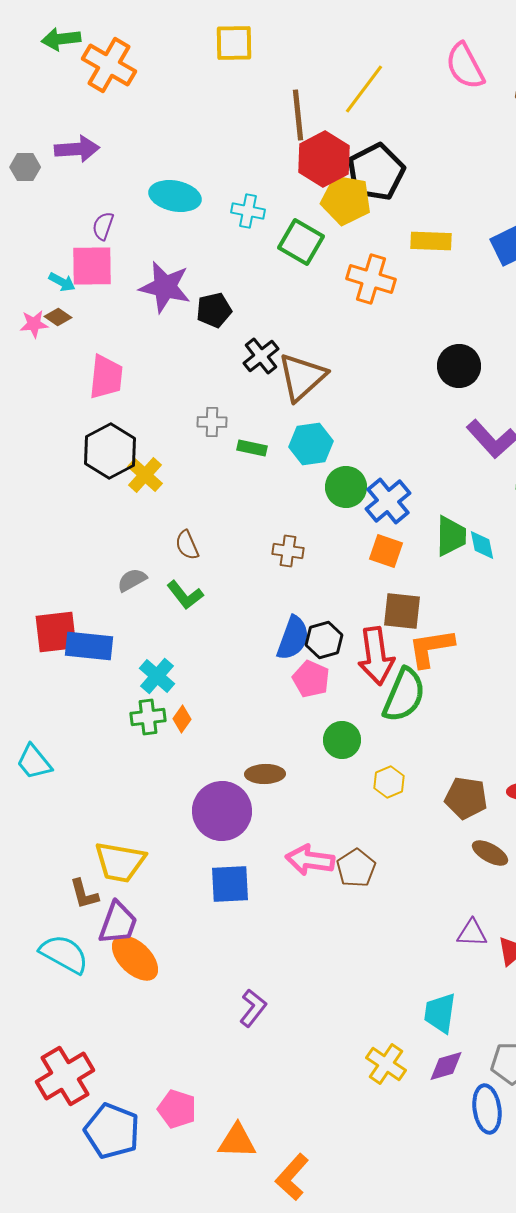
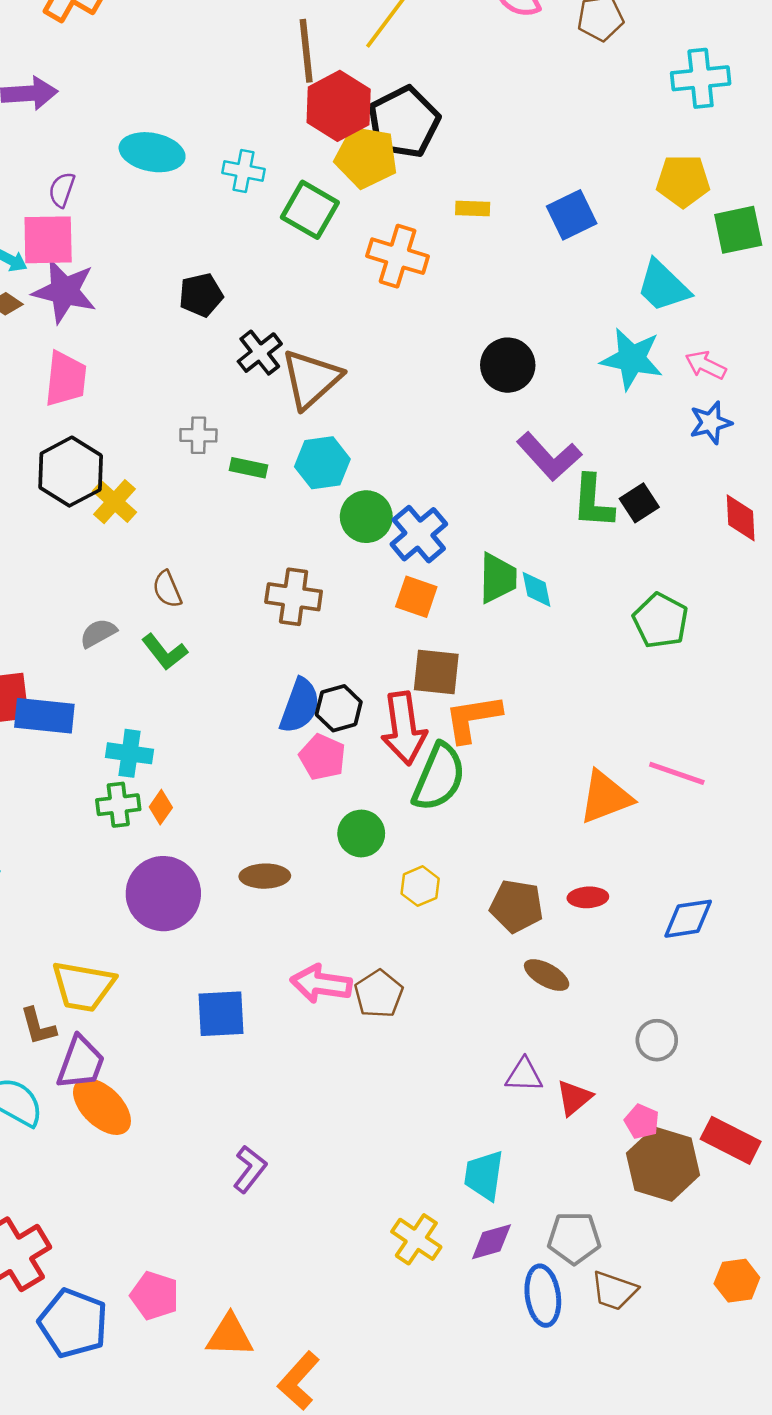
yellow rectangle: (431, 241) -> (473, 209), size x0.7
purple star: (165, 287) -> (64, 291), moved
brown cross: (288, 551) -> (294, 597), size x1.4
cyan cross: (157, 676) -> (130, 753), turned -33
purple circle: (222, 811) -> (163, 894), moved

